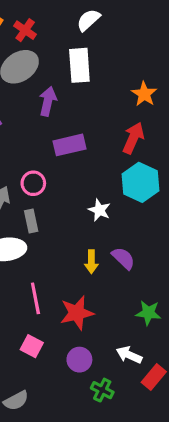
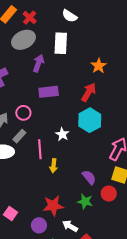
white semicircle: (88, 20) -> (70, 16), turned -112
gray rectangle: (31, 221) -> (19, 136), turned 48
purple semicircle: (123, 258) -> (89, 177), moved
pink line: (35, 298) -> (40, 149), moved
red star: (77, 313) -> (53, 206), moved

